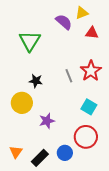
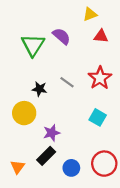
purple semicircle: (64, 22) -> (61, 36), moved
gray line: (69, 76) -> (67, 82), moved, turned -32
red circle: (86, 137) -> (104, 164), moved
black rectangle: (40, 158) -> (46, 156), moved

